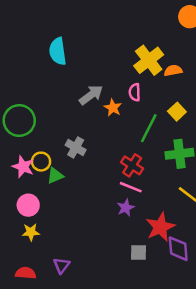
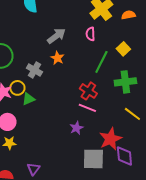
orange semicircle: (173, 71) -> (128, 15), moved
orange star: (113, 108) -> (57, 58), moved
gray cross: (76, 147) -> (34, 70), moved
purple star: (126, 208) -> (76, 128), moved
gray square: (138, 253) -> (93, 159), size x1.6

